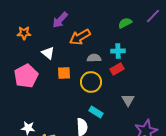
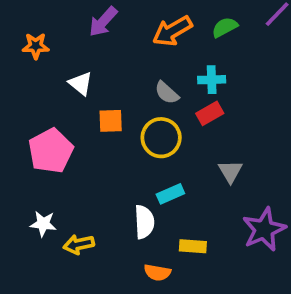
orange arrow: (80, 37) -> (172, 31), moved
gray semicircle: (94, 58) -> (167, 93), turned -136
pink pentagon: (26, 76) -> (51, 151), moved
cyan rectangle: (96, 112) -> (170, 194), turned -56

